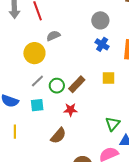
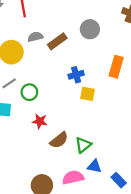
blue cross: (102, 44) -> (76, 75), moved, turned 32
brown rectangle: (77, 84) -> (57, 41), moved
brown semicircle: (58, 136) -> (59, 140), moved

